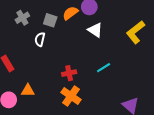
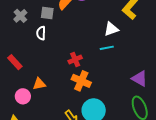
white triangle: (95, 30) -> (111, 29), moved, turned -42
cyan line: (104, 68) -> (107, 48), turned 32

